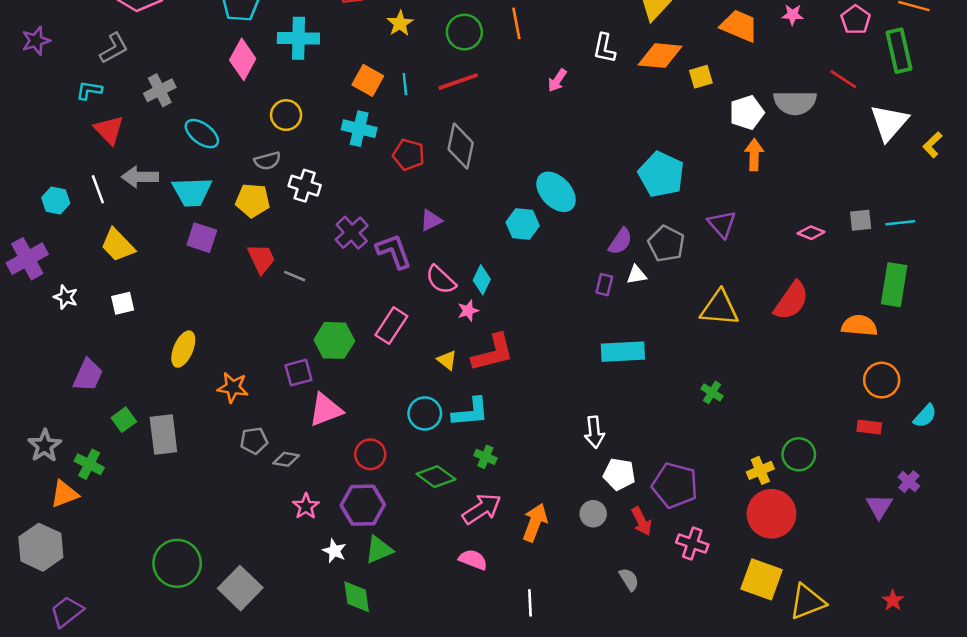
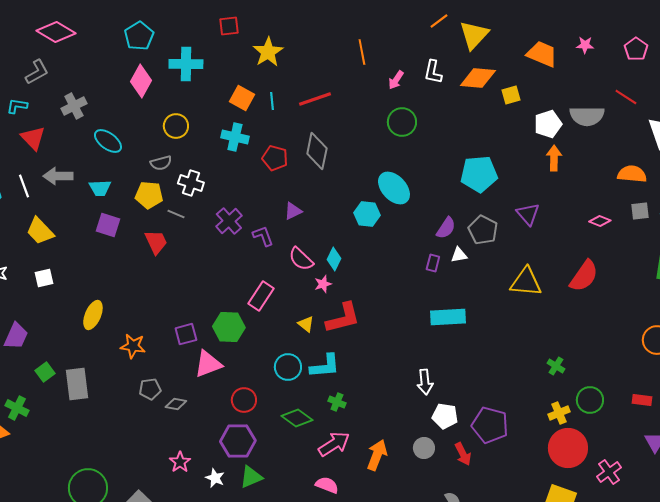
yellow star: (400, 23) -> (268, 52), size x1.4
green circle: (464, 32) -> (402, 122), moved
pink arrow: (557, 80) -> (396, 80), moved
cyan pentagon: (661, 174) -> (479, 174), turned -30
cyan trapezoid: (192, 192) -> (100, 188), size x0.7
purple L-shape: (394, 251) -> (263, 236), size x0.7
gray line: (295, 276) -> (176, 214), moved
orange semicircle: (859, 326) -> (632, 174), moved
green hexagon: (334, 340) -> (229, 327), moved
green cross: (712, 392) -> (556, 366), moved
red rectangle: (869, 427) -> (642, 400), moved
pink star: (306, 506) -> (180, 462), moved
pink cross: (692, 543) -> (609, 472), moved, turned 35

